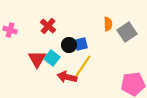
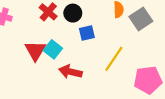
black circle: (69, 45) -> (73, 13), moved
yellow line: (83, 66) -> (114, 59), moved

